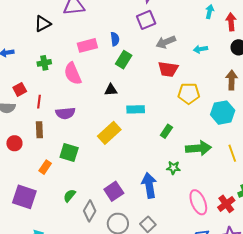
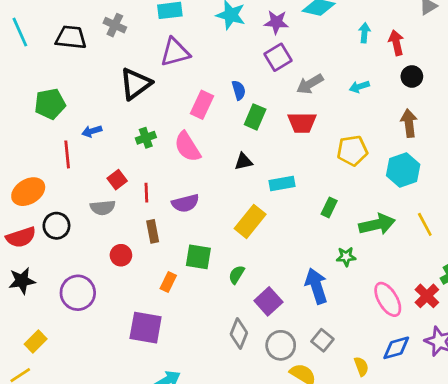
black triangle: (43, 24) -> (135, 84), size x1.4
pink rectangle: (87, 45) -> (202, 105), turned -42
red trapezoid: (168, 69) -> (302, 123), moved
green semicircle: (69, 196) -> (237, 275), moved

